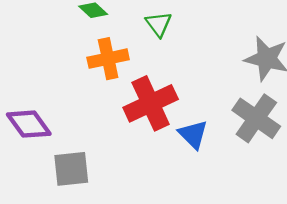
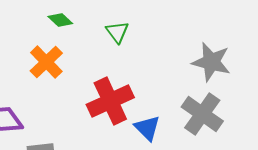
orange cross: (108, 59) -> (46, 62), moved, turned -32

